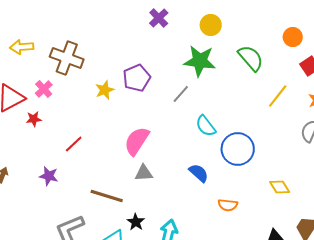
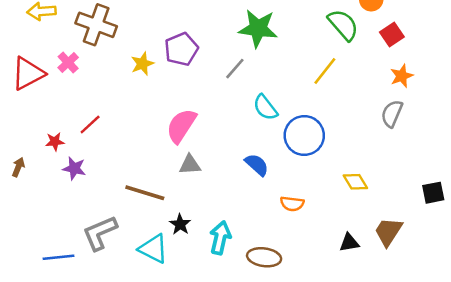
green semicircle: (251, 58) -> (343, 25), moved
yellow line: (278, 96) -> (325, 71), moved
red star: (34, 119) -> (55, 142), moved
red line: (74, 144) -> (90, 125), moved

